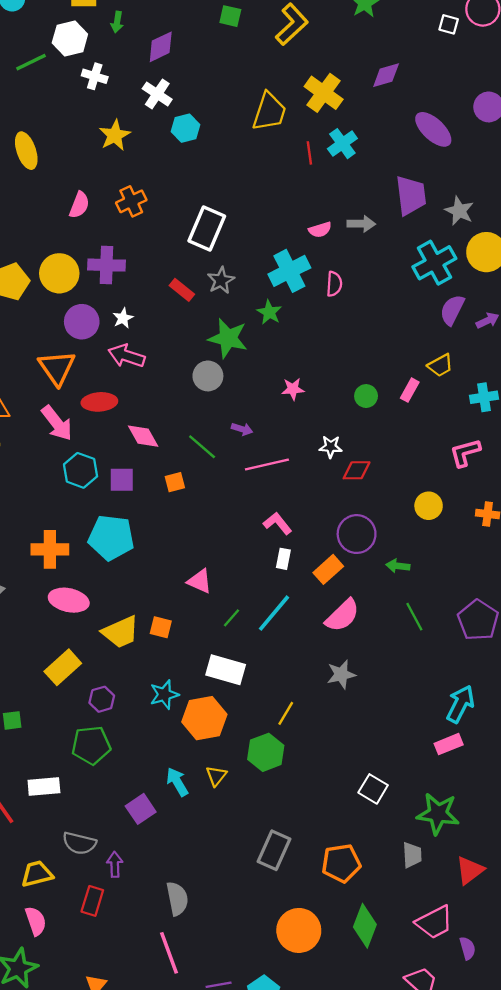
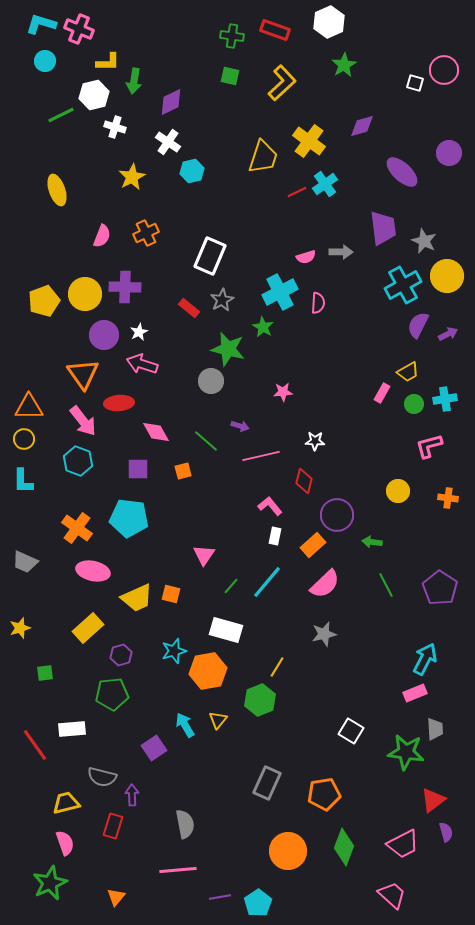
green arrow: (117, 22) -> (134, 81), size x1.4
red line: (309, 153) -> (297, 192), turned 72
green circle: (366, 396) -> (414, 404), moved
cyan hexagon: (81, 470) -> (78, 461), moved
red diamond: (357, 470) -> (304, 481), moved, turned -75
orange cross: (50, 549) -> (77, 528), turned 36
pink triangle: (200, 581) -> (204, 555), turned 40
gray trapezoid: (412, 855) -> (435, 729), moved
purple semicircle: (467, 948) -> (446, 832), moved
pink line: (169, 953) -> (178, 870), turned -75

